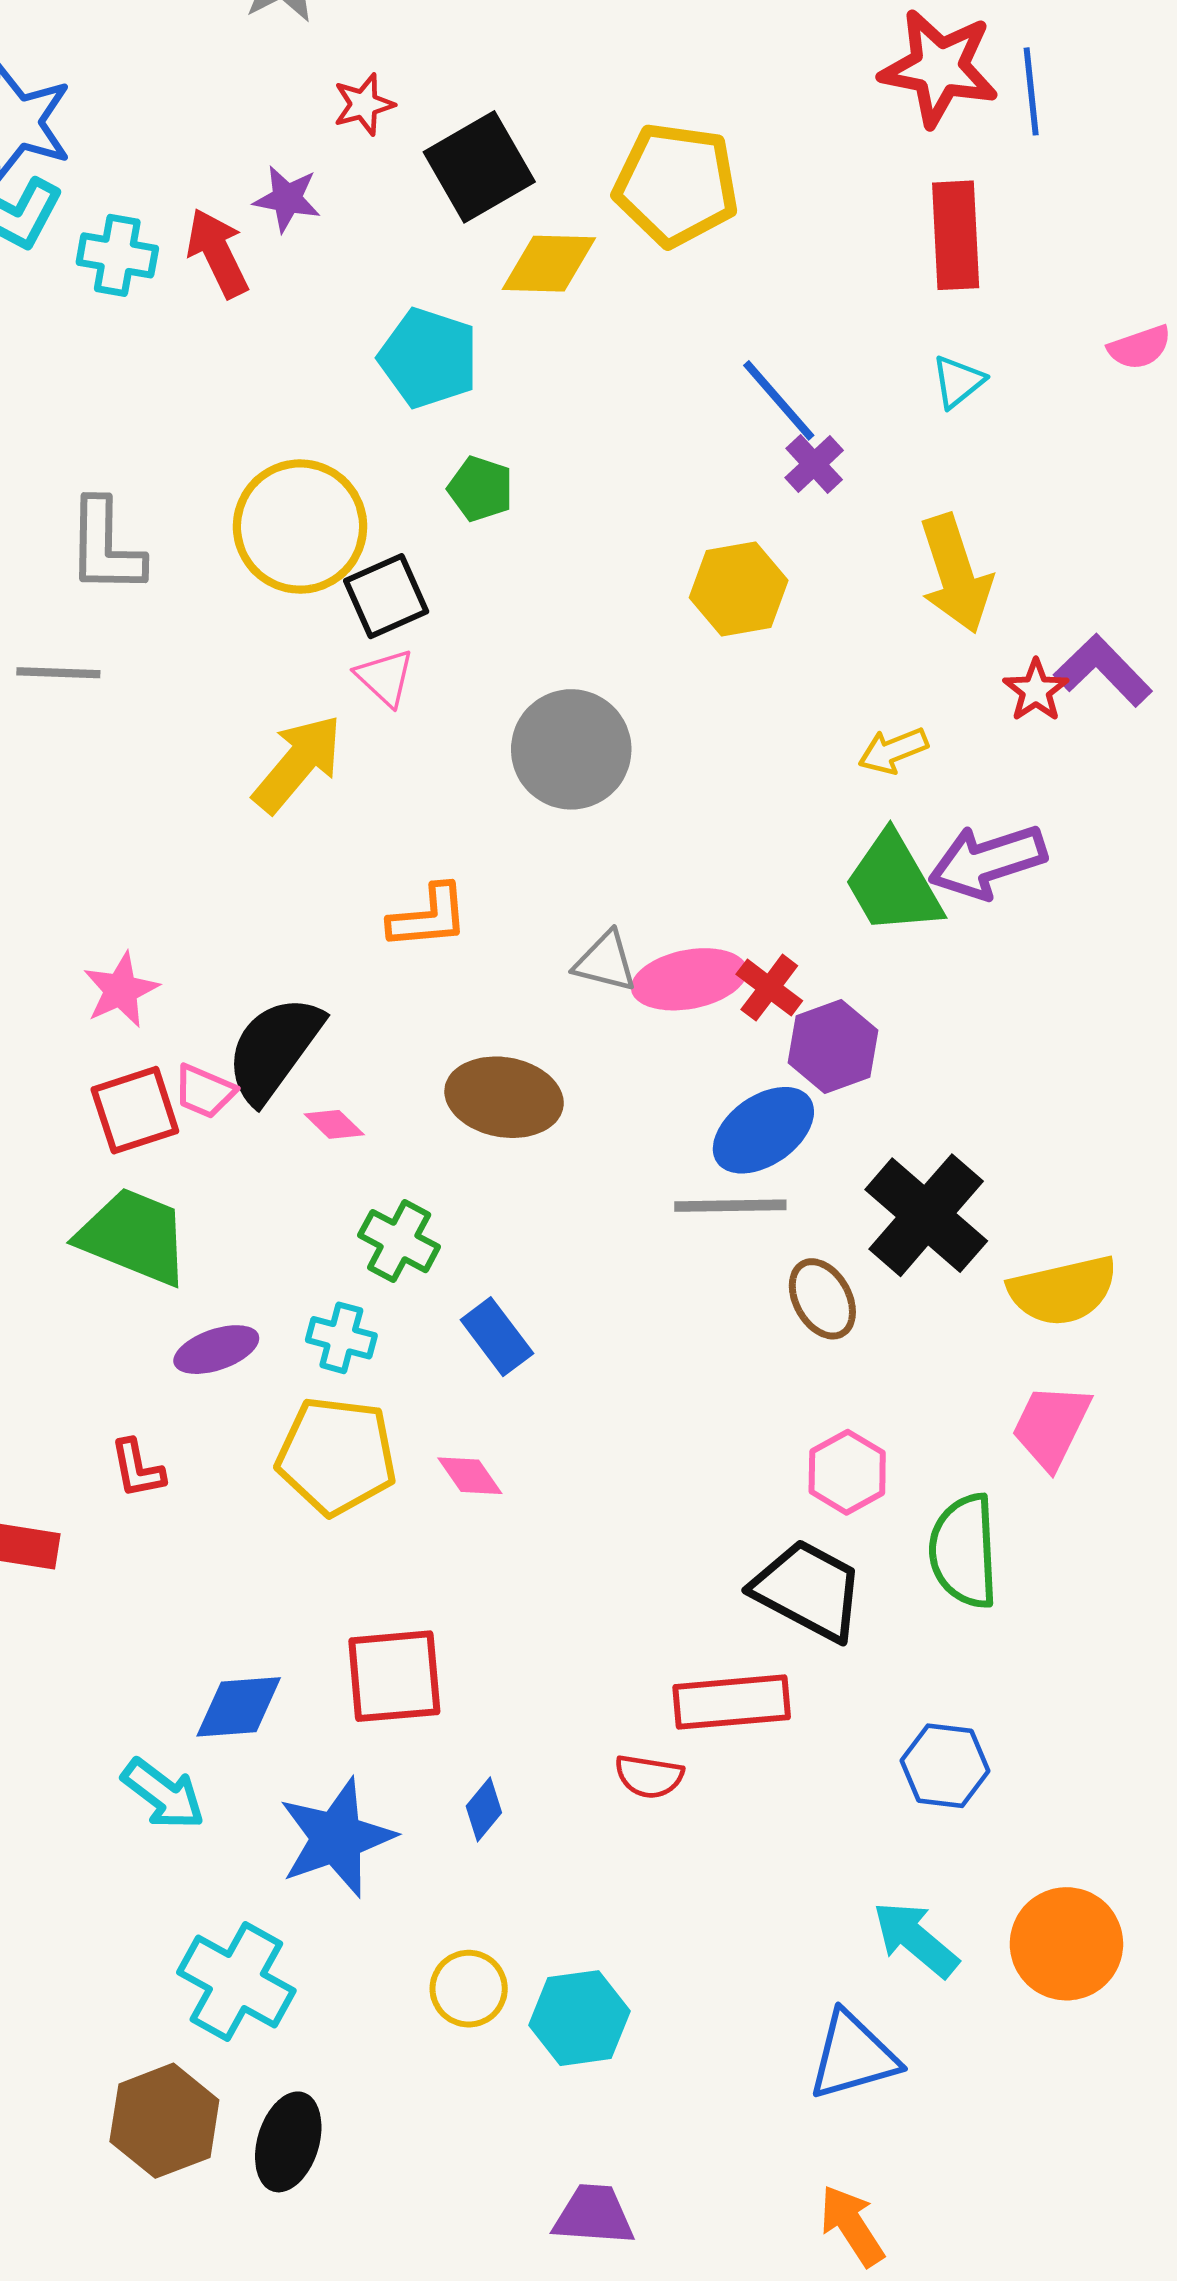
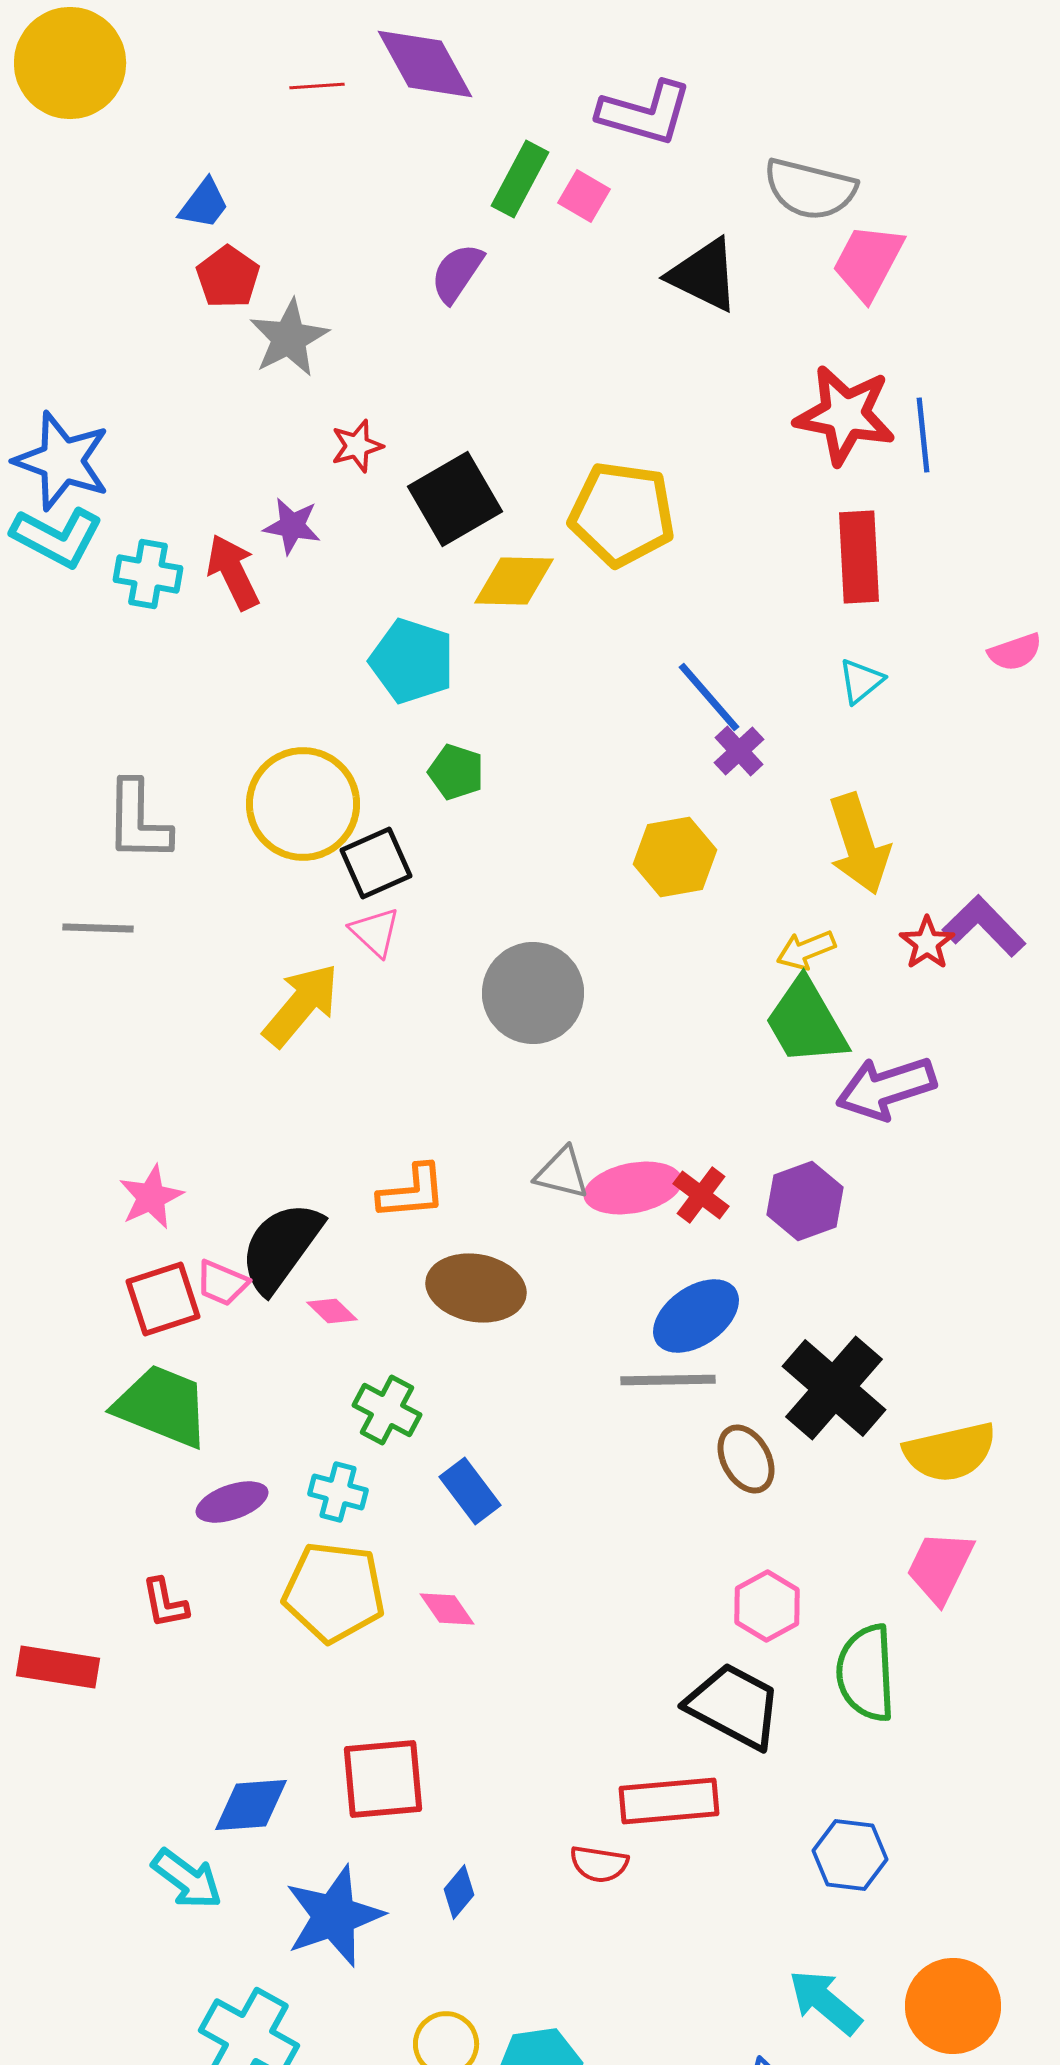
yellow arrow: (893, 751) -> (806, 950), moved
green trapezoid: (893, 884) -> (806, 1022), moved
orange L-shape: (429, 917) -> (412, 1192), moved
purple hexagon: (833, 1047) -> (805, 1201), moved

